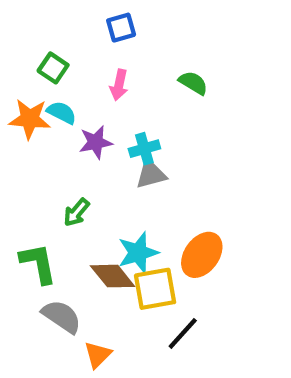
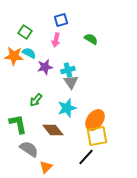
blue square: (121, 28) -> (61, 20), moved
gray triangle: (151, 174) -> (71, 82), turned -49
cyan star: (138, 253) -> (67, 108), moved
yellow square: (155, 289) -> (97, 136), moved

